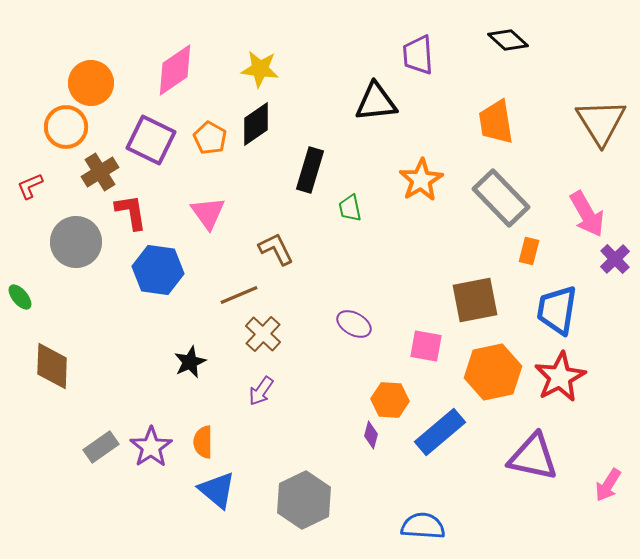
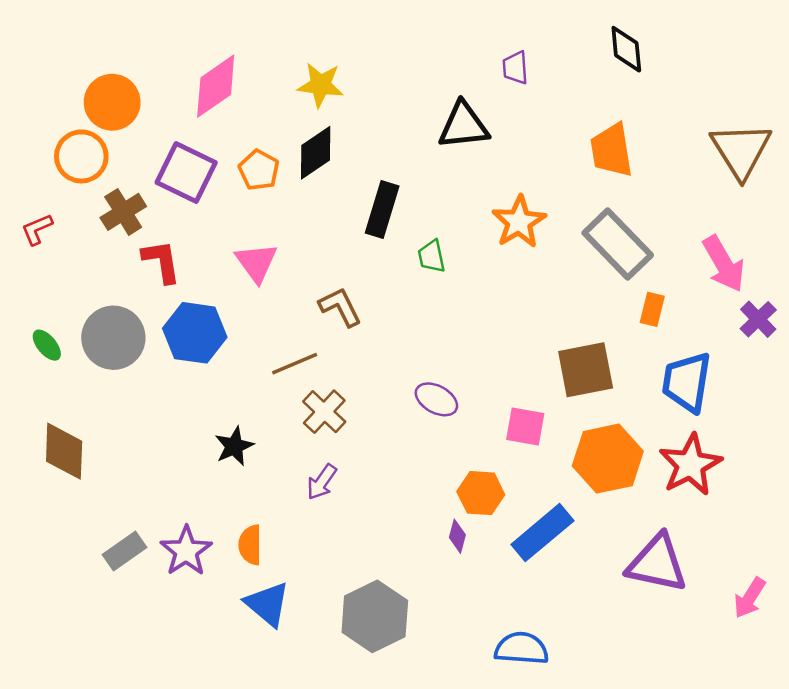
black diamond: (508, 40) -> (626, 49), turned 42
purple trapezoid: (418, 55) -> (515, 68), size x0.7
gray circle: (76, 242) -> (113, 338), moved
green ellipse: (20, 297) -> (47, 345), moved

